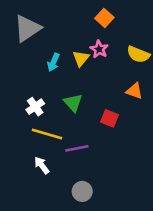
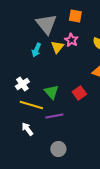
orange square: (104, 18) -> (75, 16), turned -32
gray triangle: (27, 28) -> (46, 24), moved, turned -35
green triangle: (73, 103) -> (51, 92), moved
red square: (110, 118) -> (79, 93), turned 32

